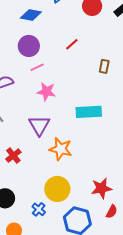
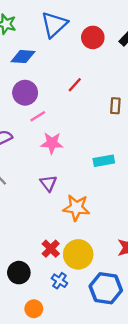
cyan rectangle: (89, 112) -> (104, 161), size x0.7
purple triangle: (39, 125) -> (48, 183), size x0.7
red cross: (13, 156) -> (51, 249), moved

